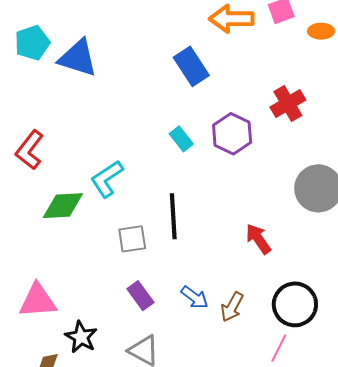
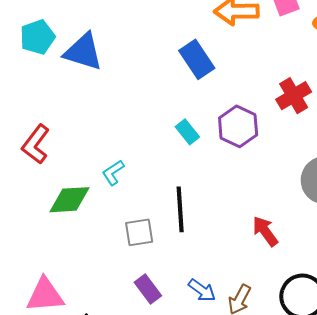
cyan L-shape: (107, 179) -> (113, 173), size x0.7

